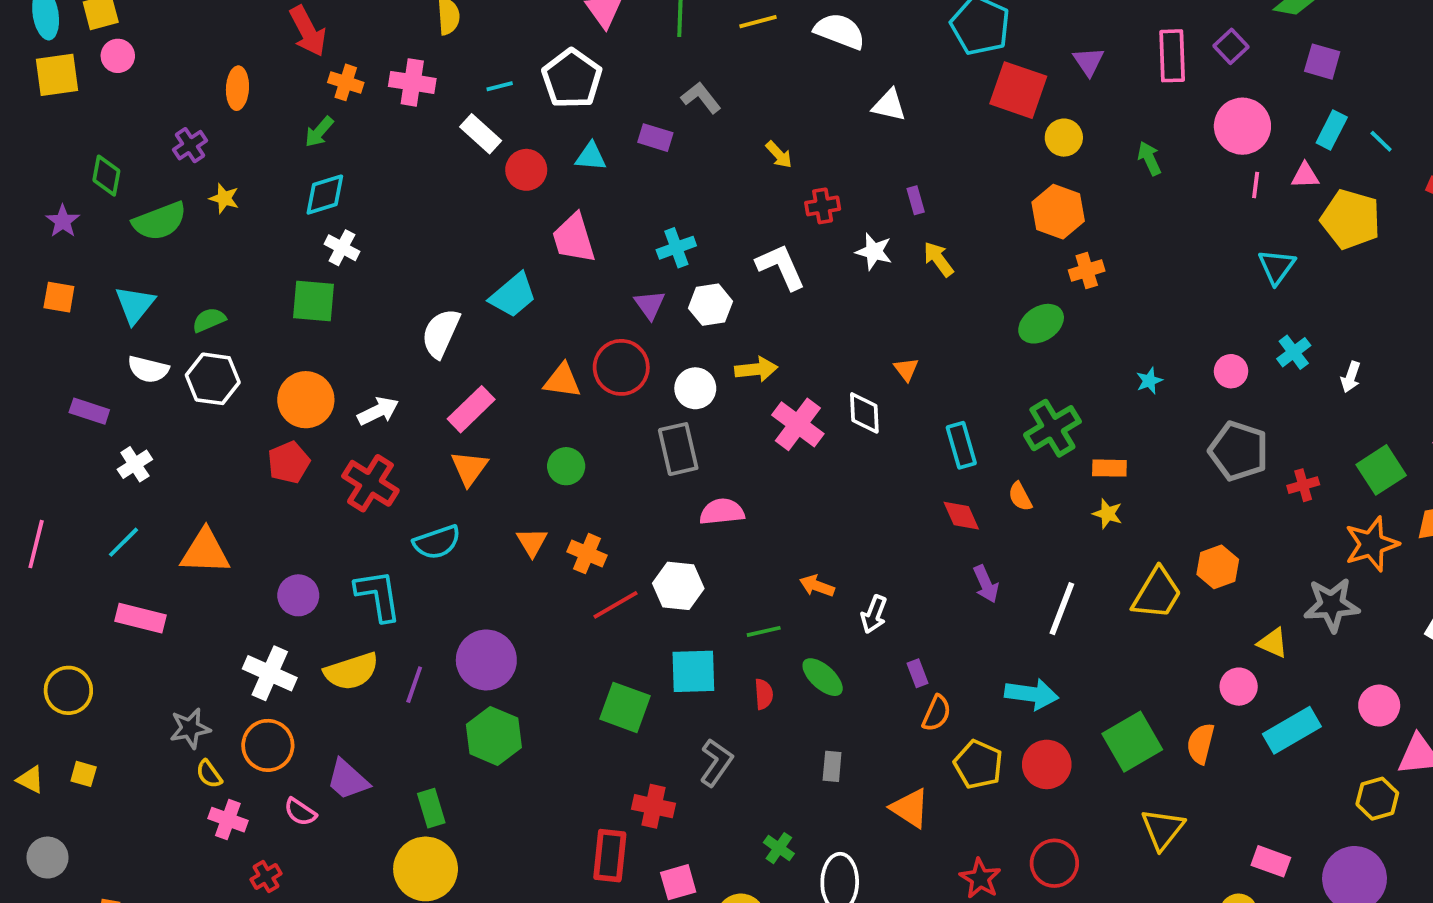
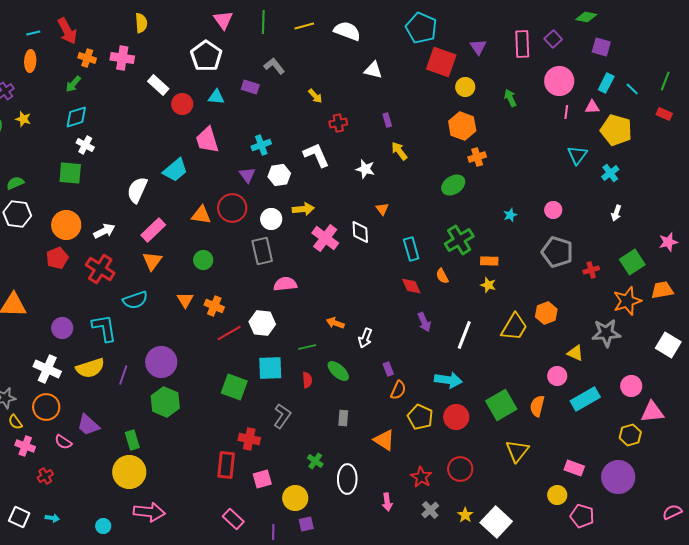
cyan line: (500, 86) -> (33, 33), moved
white star: (874, 252) -> (365, 169), moved
cyan cross: (1294, 352) -> (610, 173), moved

